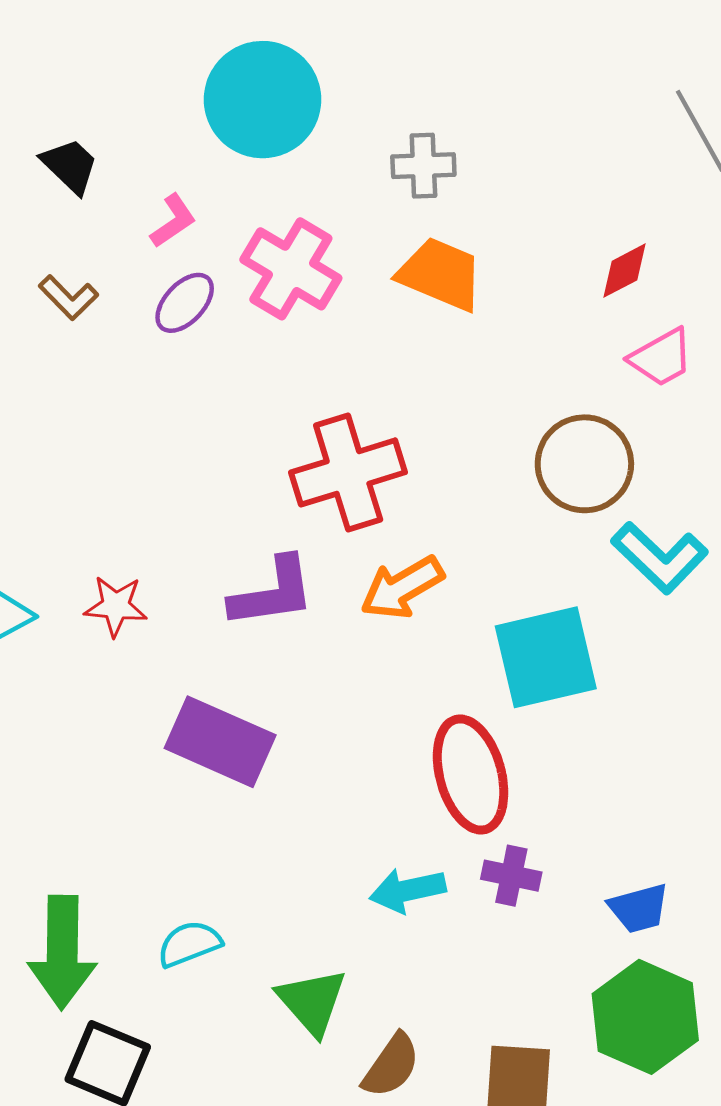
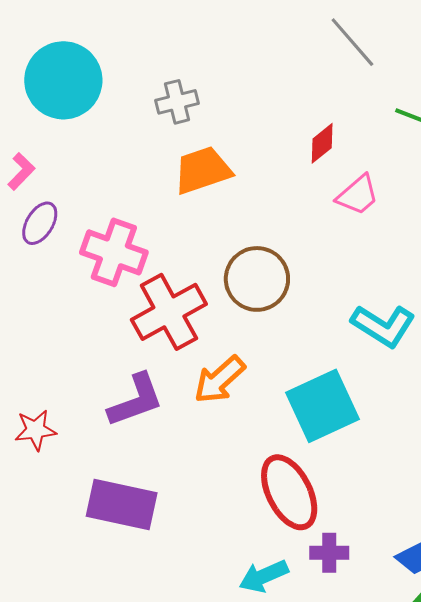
pink cross: (291, 269) -> (114, 252), moved
orange trapezoid: (440, 274) -> (203, 170), turned -30
brown circle: (584, 464) -> (257, 279), moved

